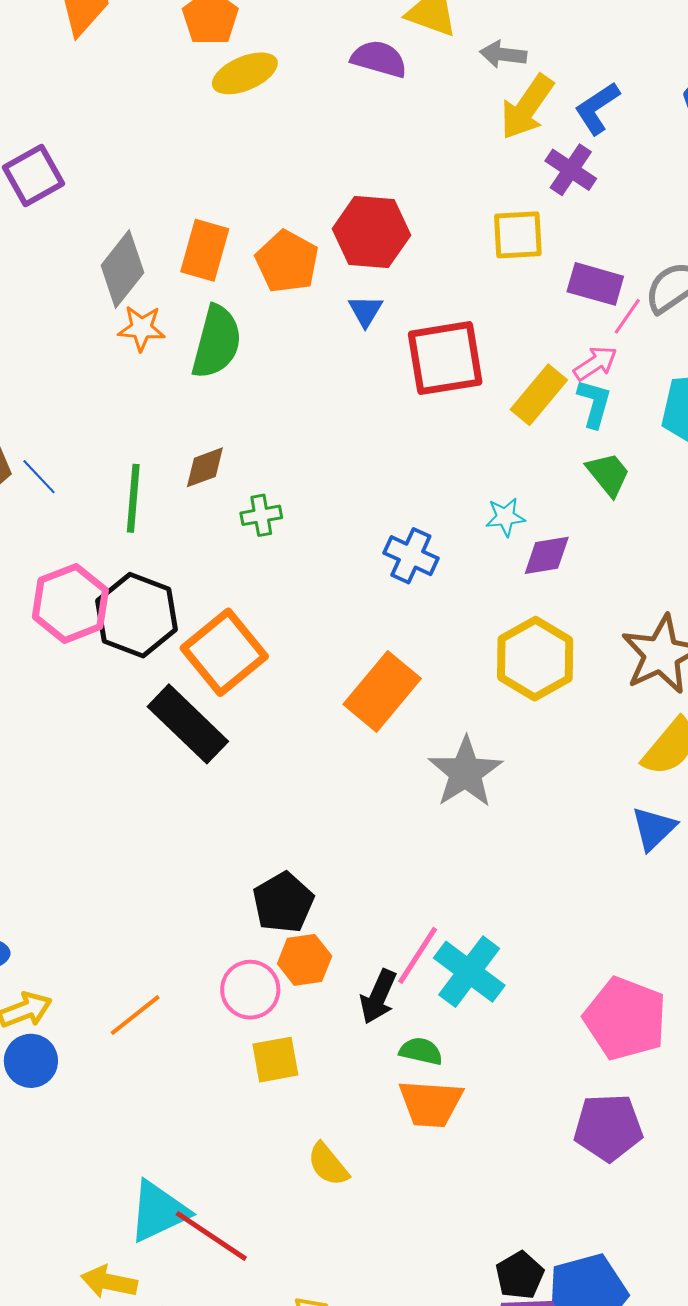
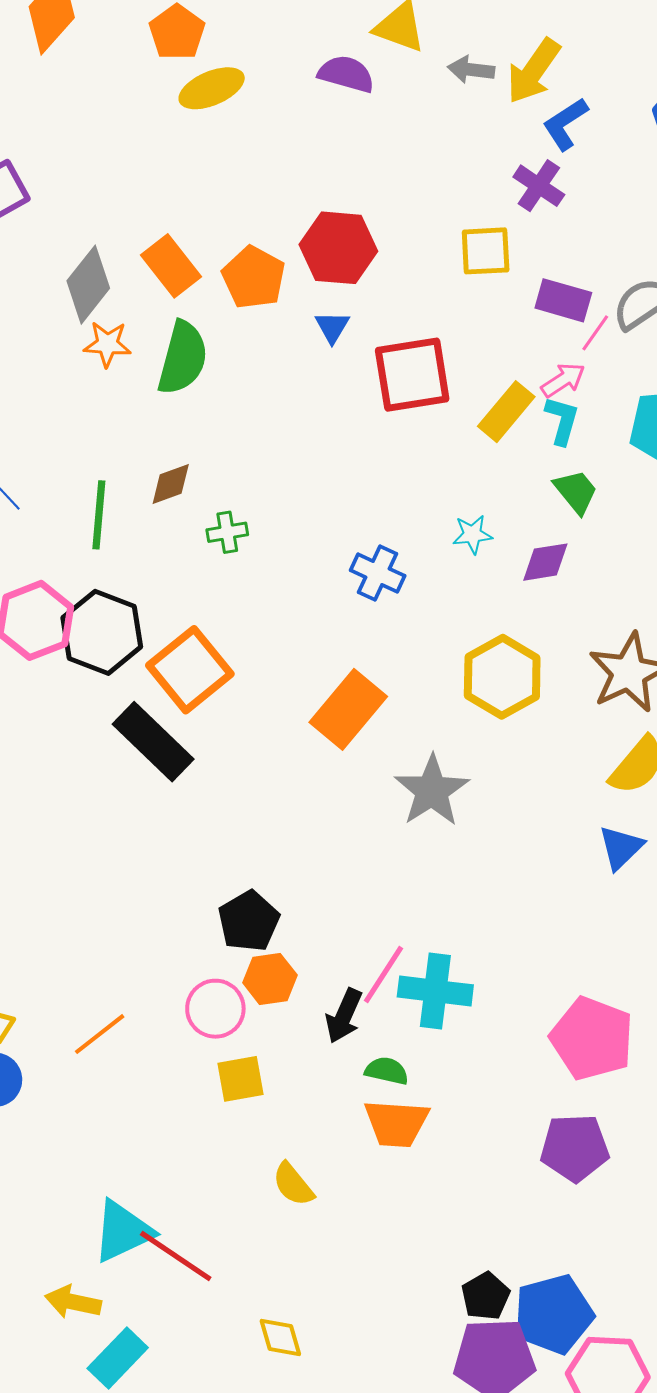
yellow arrow: (527, 107) -> (533, 71), moved
orange rectangle: (205, 250) -> (171, 266), turned -54
purple diamond: (547, 555) -> (545, 562), moved
cyan cross: (469, 972) -> (435, 991), turned -30

